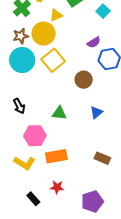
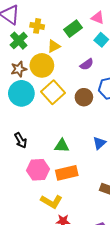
purple semicircle: (94, 42) -> (87, 64), moved
brown circle: (84, 80) -> (84, 97), moved
orange rectangle: (56, 156) -> (67, 173), moved
yellow L-shape: (24, 163) -> (51, 201), moved

